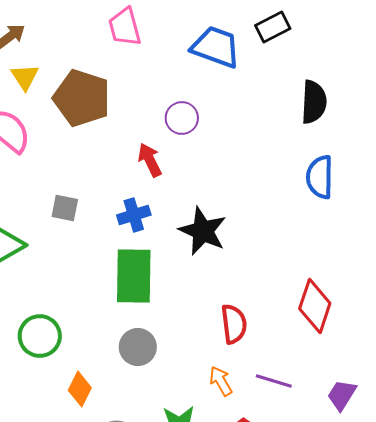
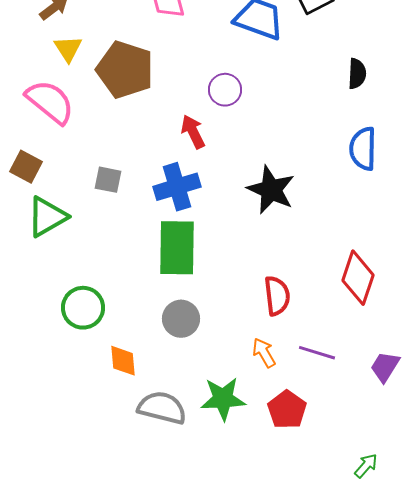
black semicircle: (314, 102) -> (357, 74), size x0.7
blue cross: (134, 215) -> (177, 187), size x1.4
black star: (203, 231) -> (271, 190), moved
orange diamond: (80, 389) -> (123, 361), turned -32

